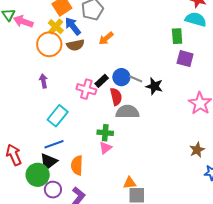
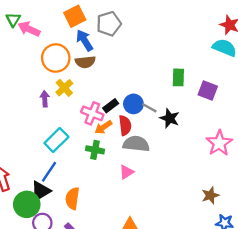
yellow cross: (56, 27) -> (64, 88), moved
green rectangle: (177, 36) -> (178, 77), moved
orange arrow: (106, 38) -> (103, 127), moved
green cross: (105, 133) -> (95, 150), moved
blue line: (54, 144) -> (49, 172), turned -42
pink triangle: (106, 148) -> (126, 172), moved

